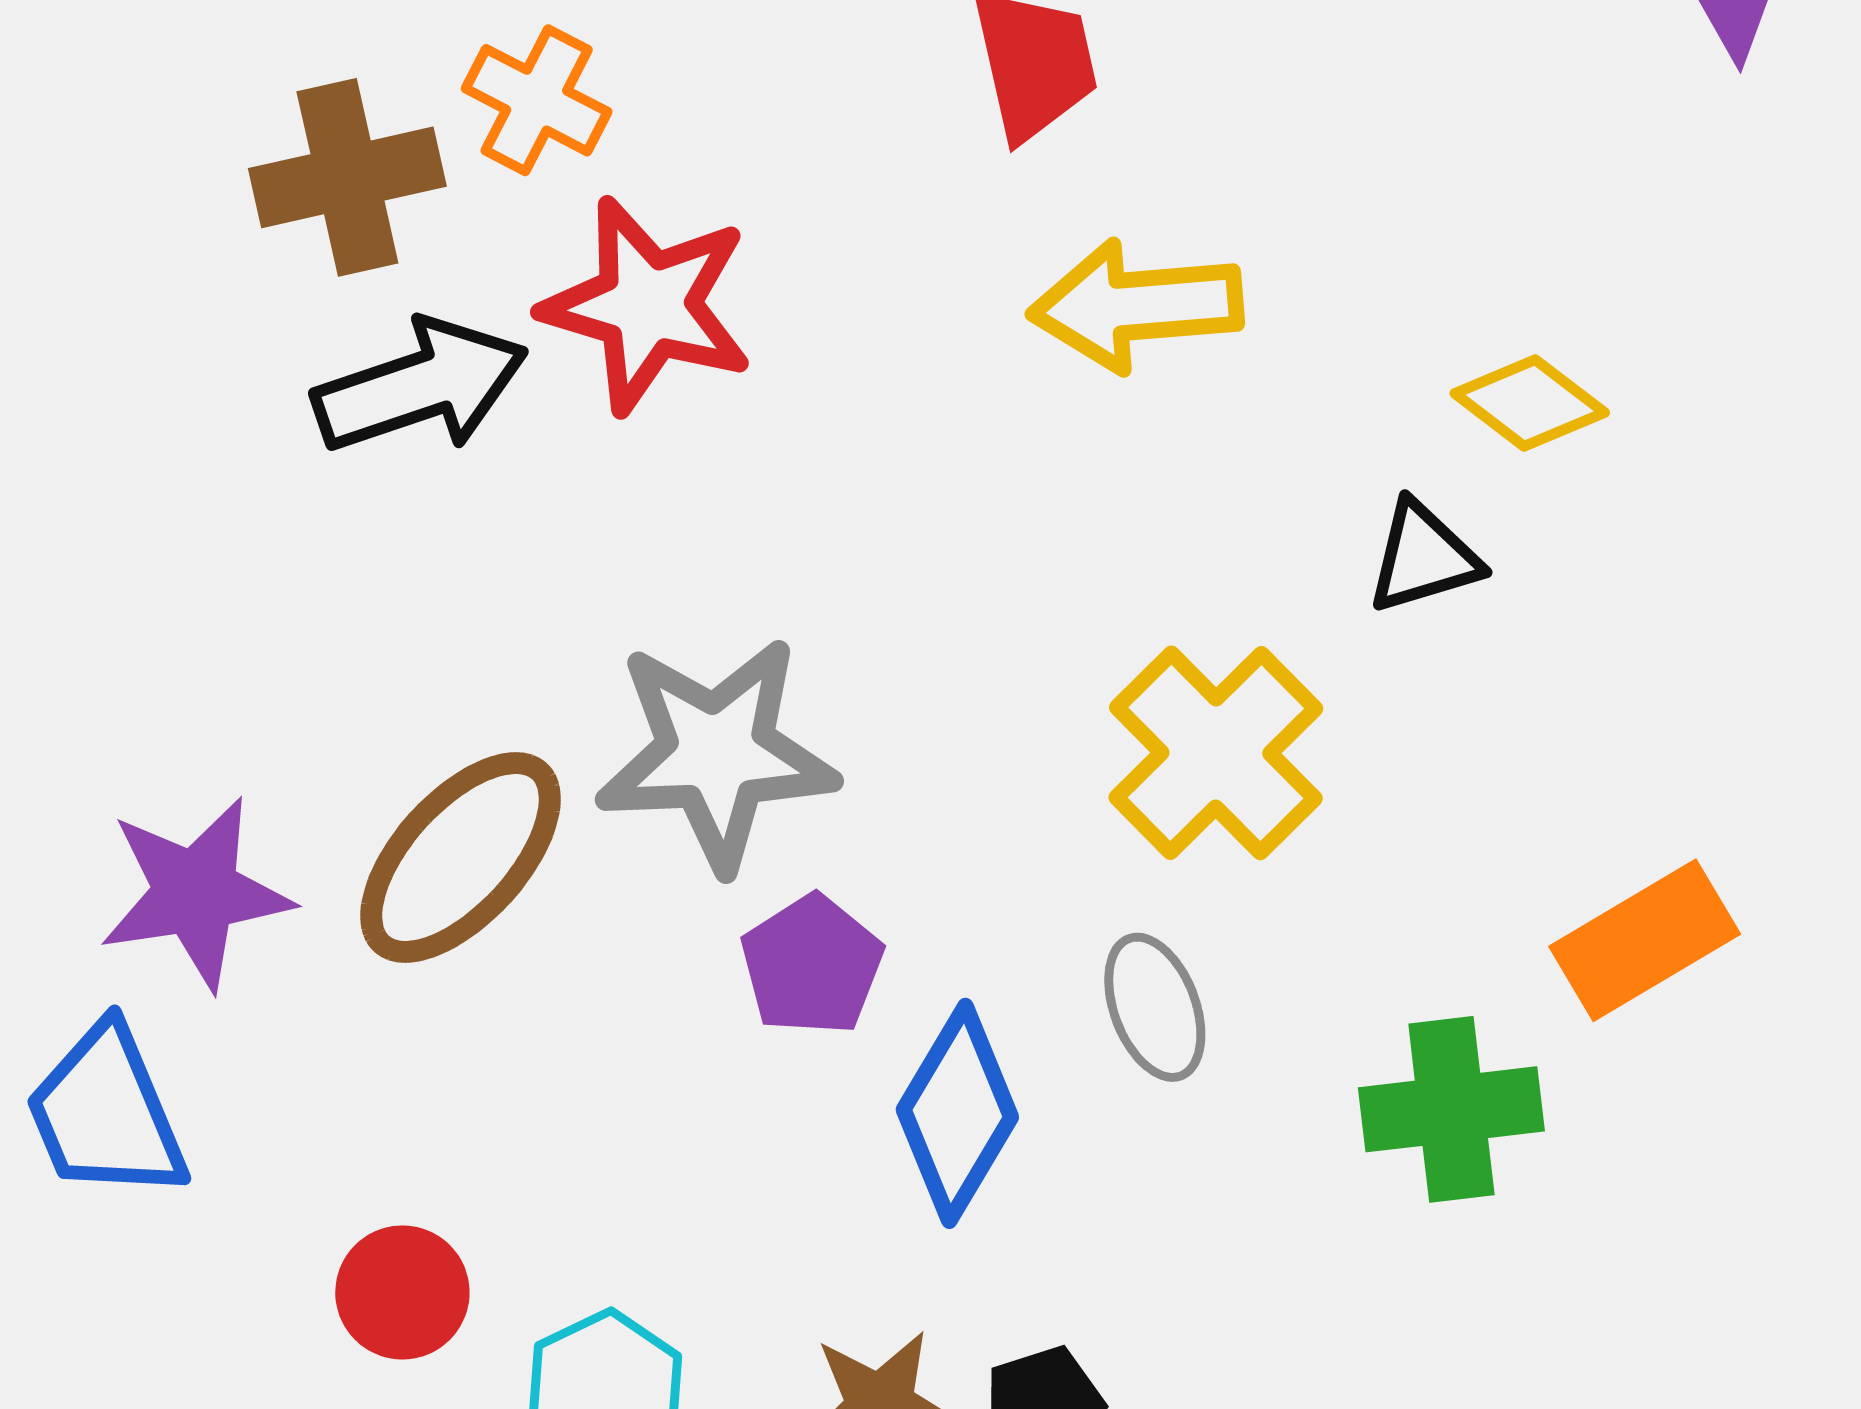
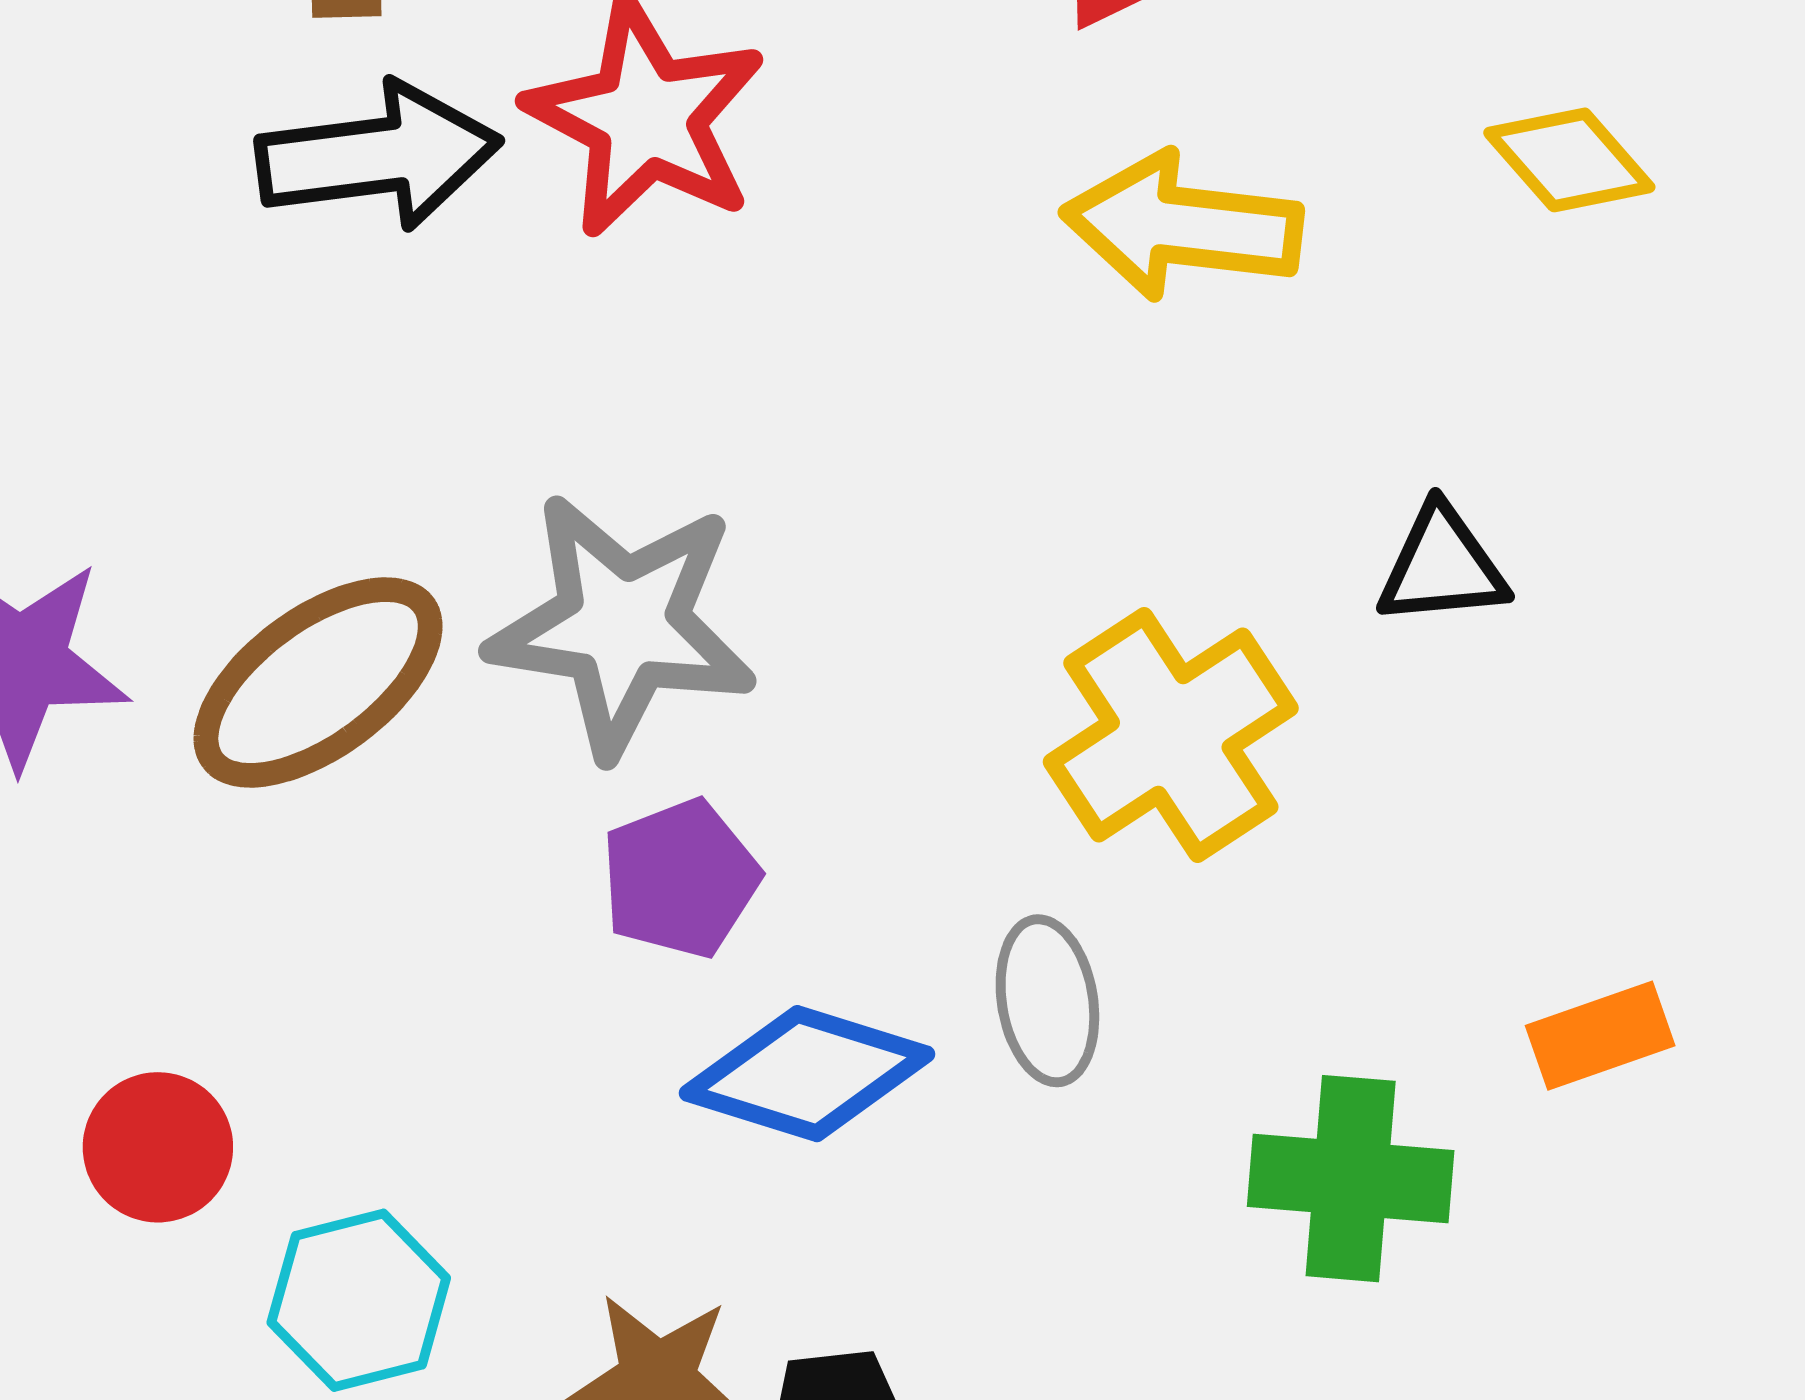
yellow diamond: (1530, 403) -> (1569, 160), moved
orange rectangle: (1645, 940) -> (1600, 1036), size x0.7
blue diamond: (957, 1113) -> (807, 1074), turned 65

